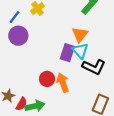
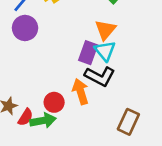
black L-shape: (94, 67) -> (100, 76), moved
red circle: (47, 79) -> (54, 102), moved

